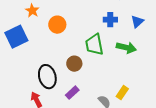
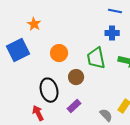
orange circle: (57, 25) -> (59, 53), moved

